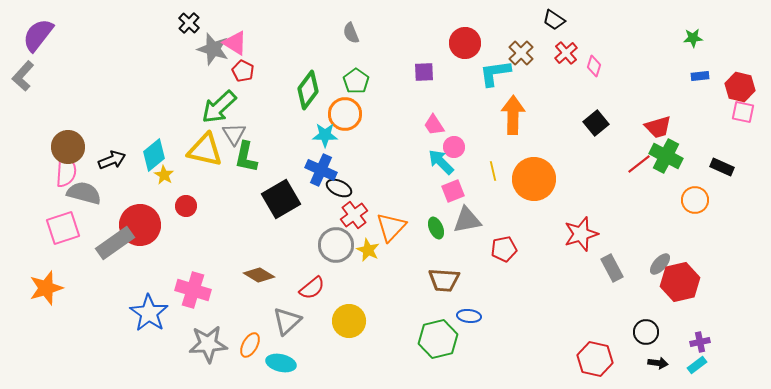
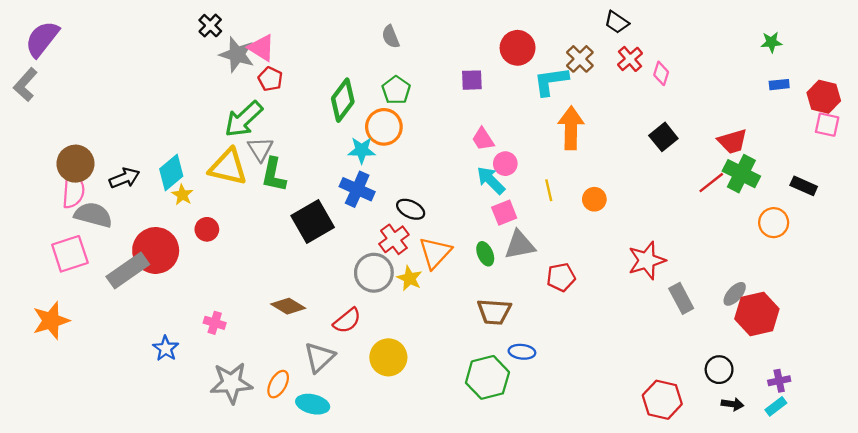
orange circle: (534, 179) -> (594, 199), size x0.5
black ellipse: (339, 188) -> (411, 209), moved
pink cross: (193, 290) -> (215, 323), size x0.6
blue star: (149, 313) -> (166, 348), size x0.6

